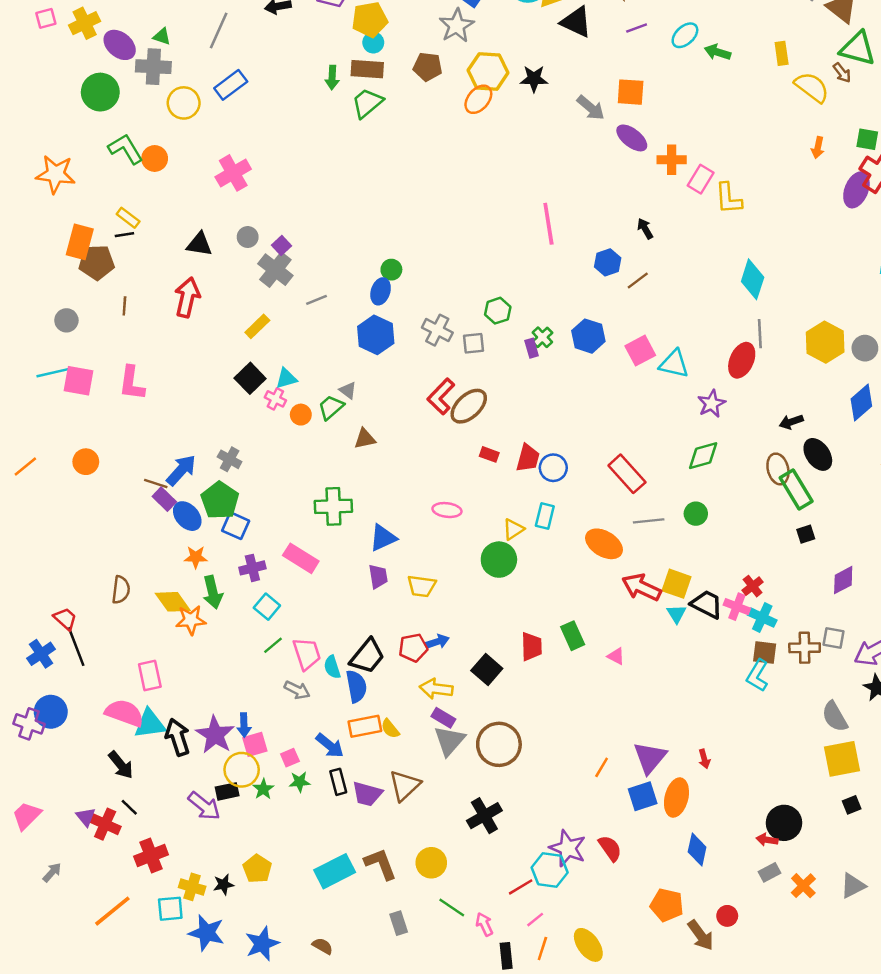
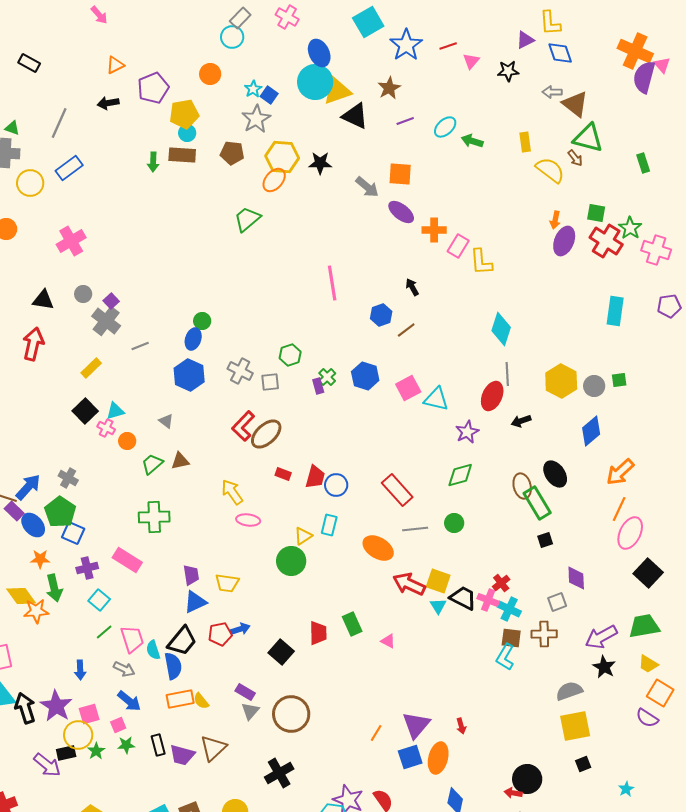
green trapezoid: (367, 103) -> (247, 219), moved
purple ellipse: (856, 190) -> (564, 241), moved
green trapezoid: (331, 407) -> (152, 464), moved
black arrow: (791, 422) -> (521, 421), moved
blue triangle: (383, 538) -> (195, 602), moved
purple diamond: (843, 580) -> (576, 578), turned -65
gray square: (834, 638) -> (557, 602), moved, turned -30
yellow arrow: (436, 689) -> (232, 492), moved, turned 48
gray semicircle: (835, 717) -> (569, 691), turned 100
blue arrow: (244, 725) -> (80, 670), moved
gray triangle: (449, 741) -> (250, 711), size x0.7
blue arrow: (330, 746) -> (129, 701), moved

